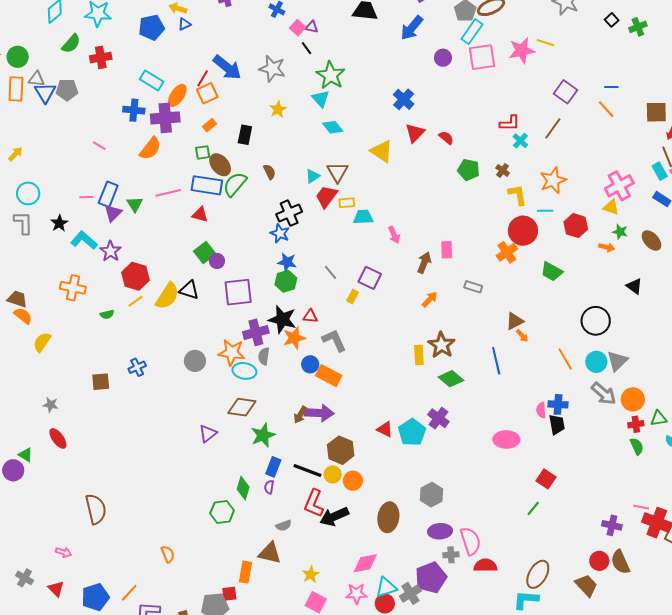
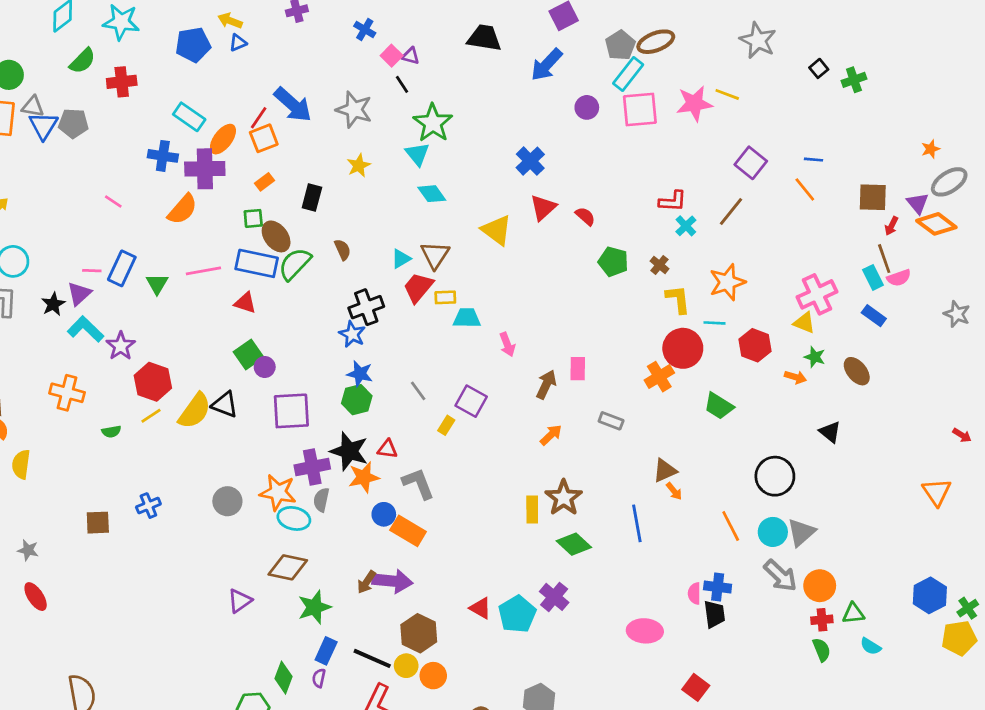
purple triangle: (113, 213) -> (79, 294), moved
yellow semicircle: (42, 342) -> (21, 464), turned -30

